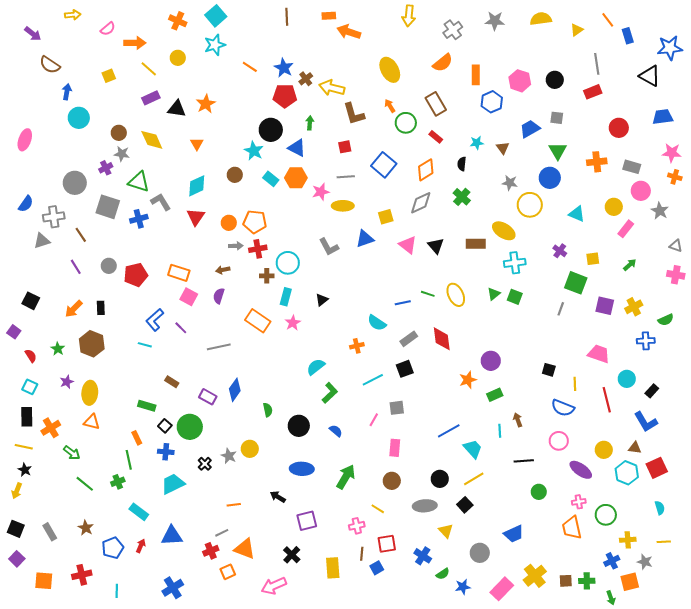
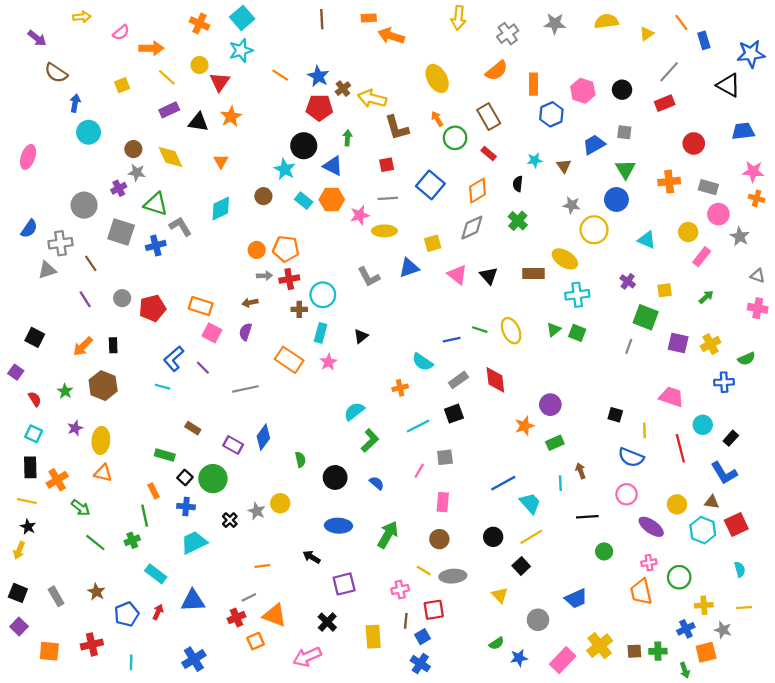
gray line: (597, 64) -> (669, 72), turned 50
red triangle: (196, 217) -> (220, 82), moved
gray ellipse: (425, 506) -> (453, 576), moved
blue cross: (423, 556) -> (420, 664), moved

